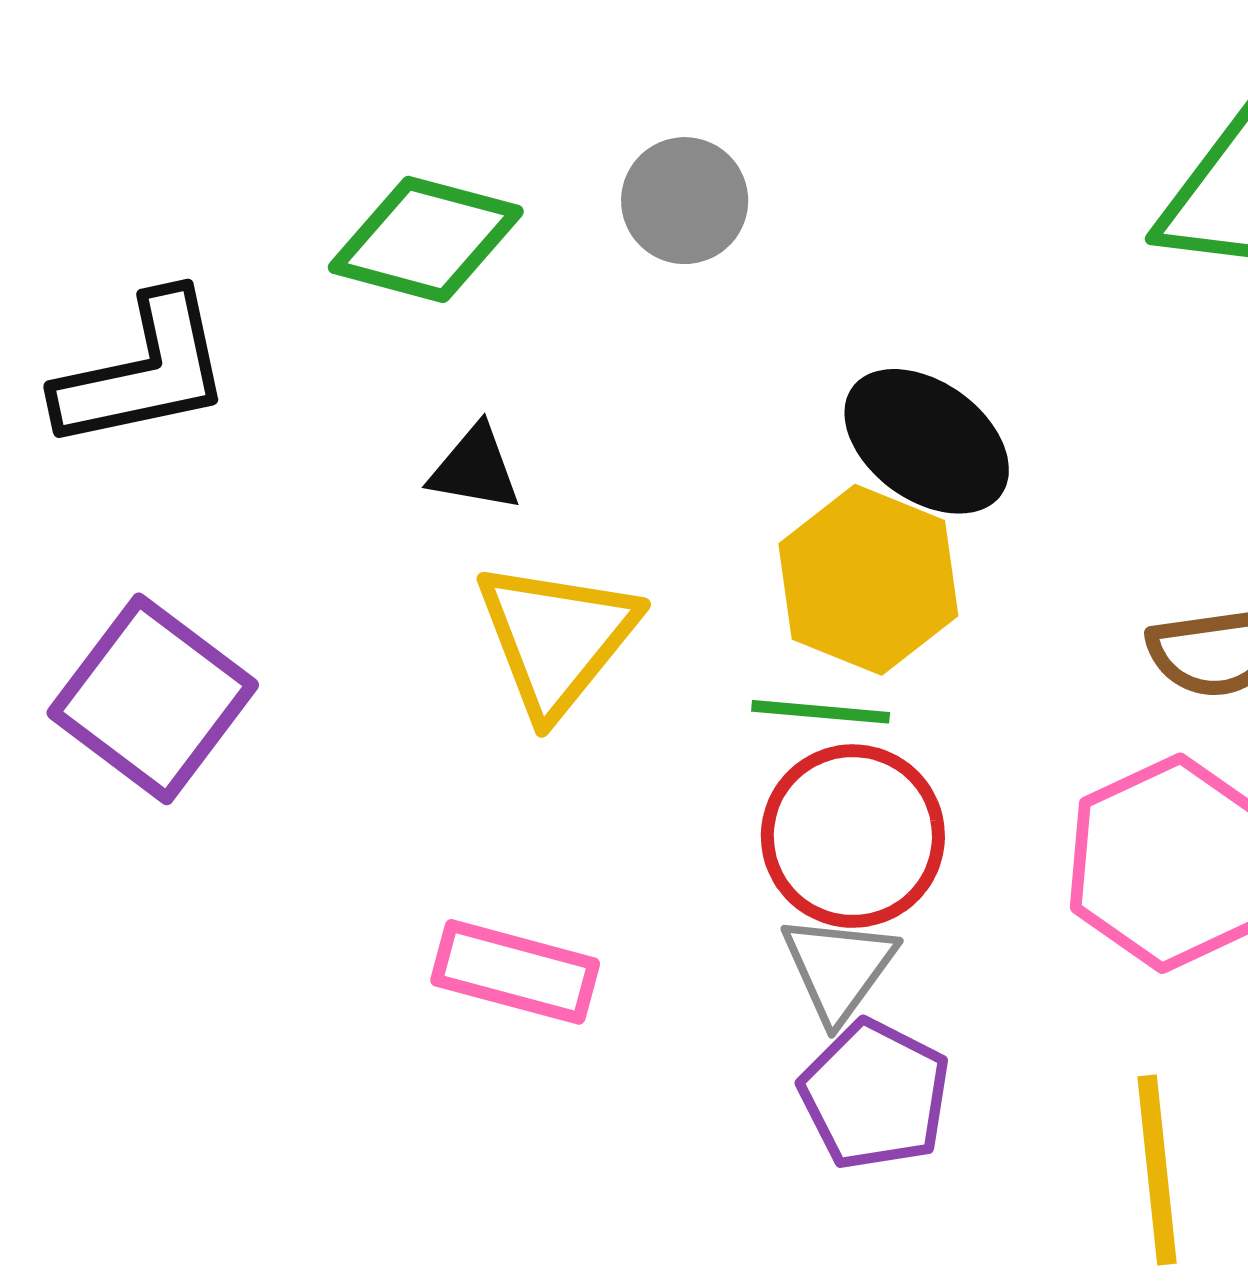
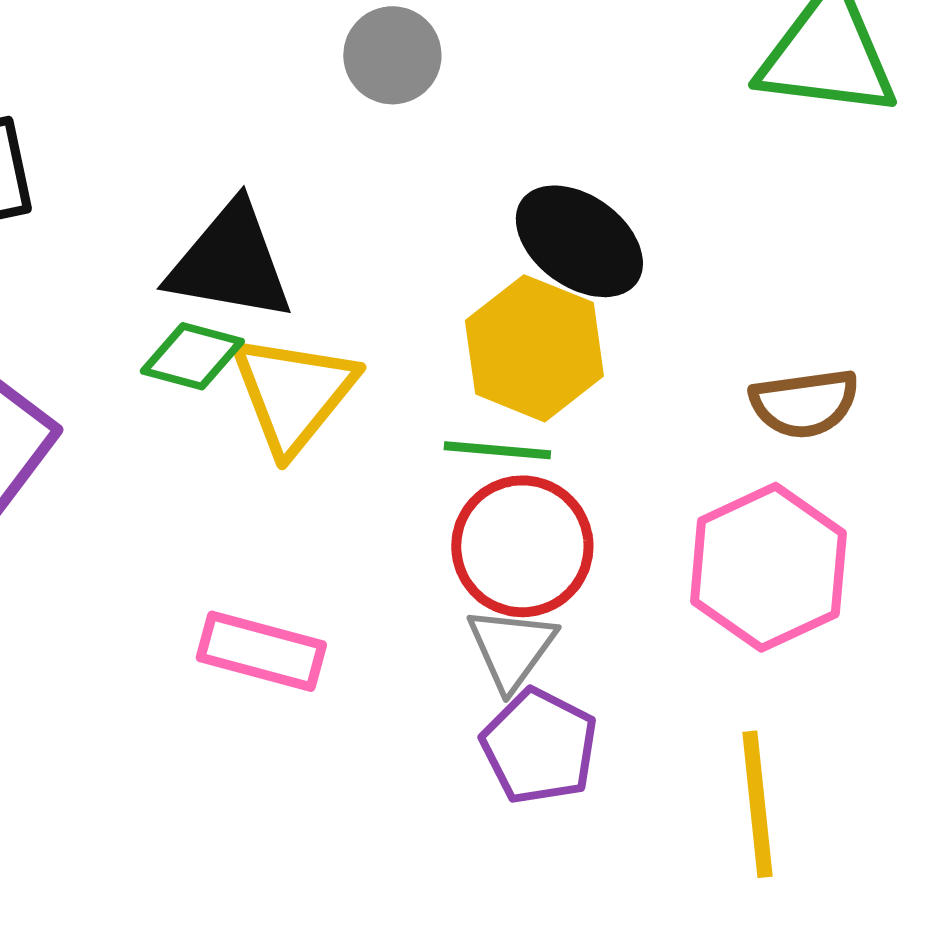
green diamond: (426, 239) -> (192, 356), moved, size x0.7
black triangle: (475, 468) -> (230, 262), size x1.8

